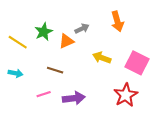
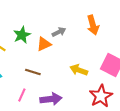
yellow arrow: (102, 58) -> (79, 70), moved
pink line: (44, 94) -> (22, 95), turned -48

